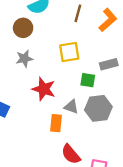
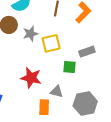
gray star: (24, 59) -> (31, 34), moved
gray hexagon: (98, 108) -> (85, 104), moved

